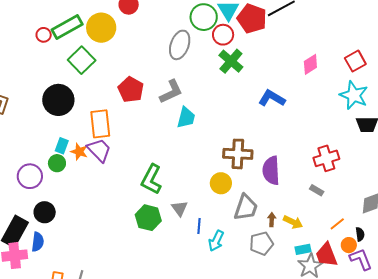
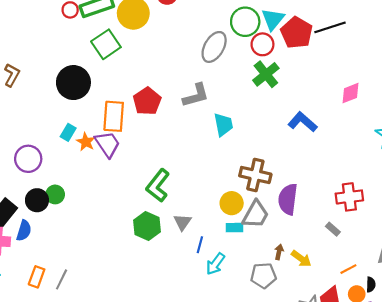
red pentagon: (131, 90) -> (147, 101), moved
cyan trapezoid: (186, 118) -> (223, 125), moved, turned -35
green circle: (57, 163) -> (55, 194), moved
gray trapezoid: (246, 207) -> (256, 214), moved
cyan rectangle: (303, 249) -> (234, 228), moved

